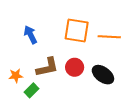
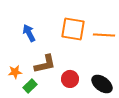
red circle: (75, 67) -> (70, 79), moved
black ellipse: (103, 75) -> (102, 84), moved

